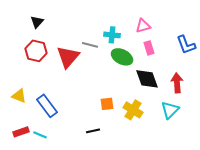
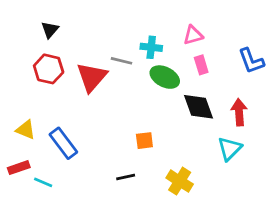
yellow cross: (133, 110) -> (180, 181), moved
red rectangle: (21, 132) -> (19, 168), moved
cyan line: (40, 135) -> (43, 182), moved

